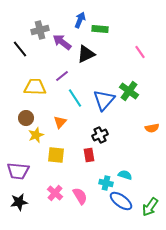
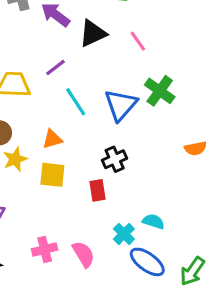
pink line: (140, 52) -> (138, 41), moved
orange triangle: (60, 122) -> (52, 139), turned 32
yellow square: (56, 155) -> (52, 175), moved
cyan cross: (106, 183) -> (124, 234), turned 32
pink cross: (55, 193) -> (45, 249), turned 35

